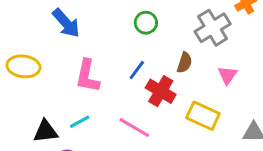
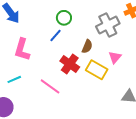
blue line: (137, 70) -> (55, 36), moved
yellow rectangle: (203, 116) -> (97, 70), moved

